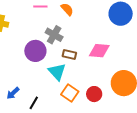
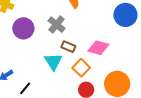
purple circle: (35, 51) -> (23, 28), moved
orange square: (70, 93) -> (81, 68), moved

